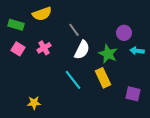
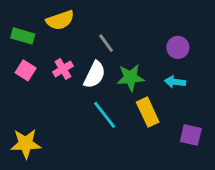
white semicircle: (82, 50) -> (95, 75), moved
cyan arrow: (137, 51) -> (175, 82), moved
green star: (108, 54) -> (130, 78), moved, turned -30
yellow star: (34, 103) -> (26, 144), moved, size x1.5

